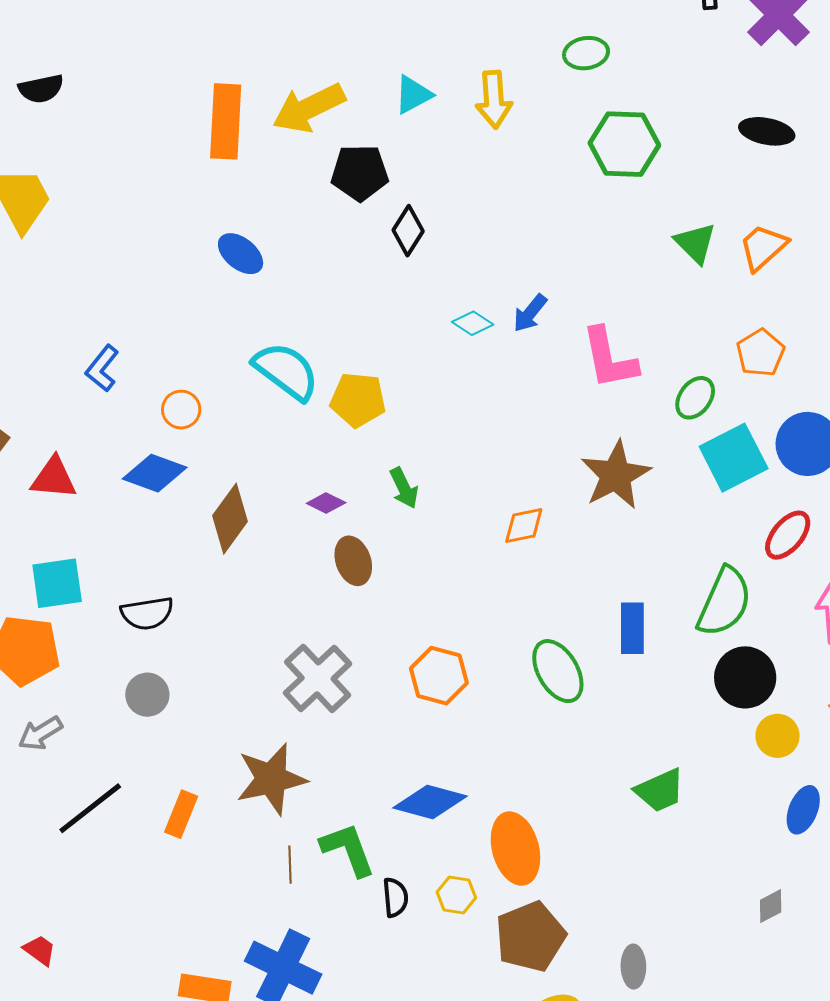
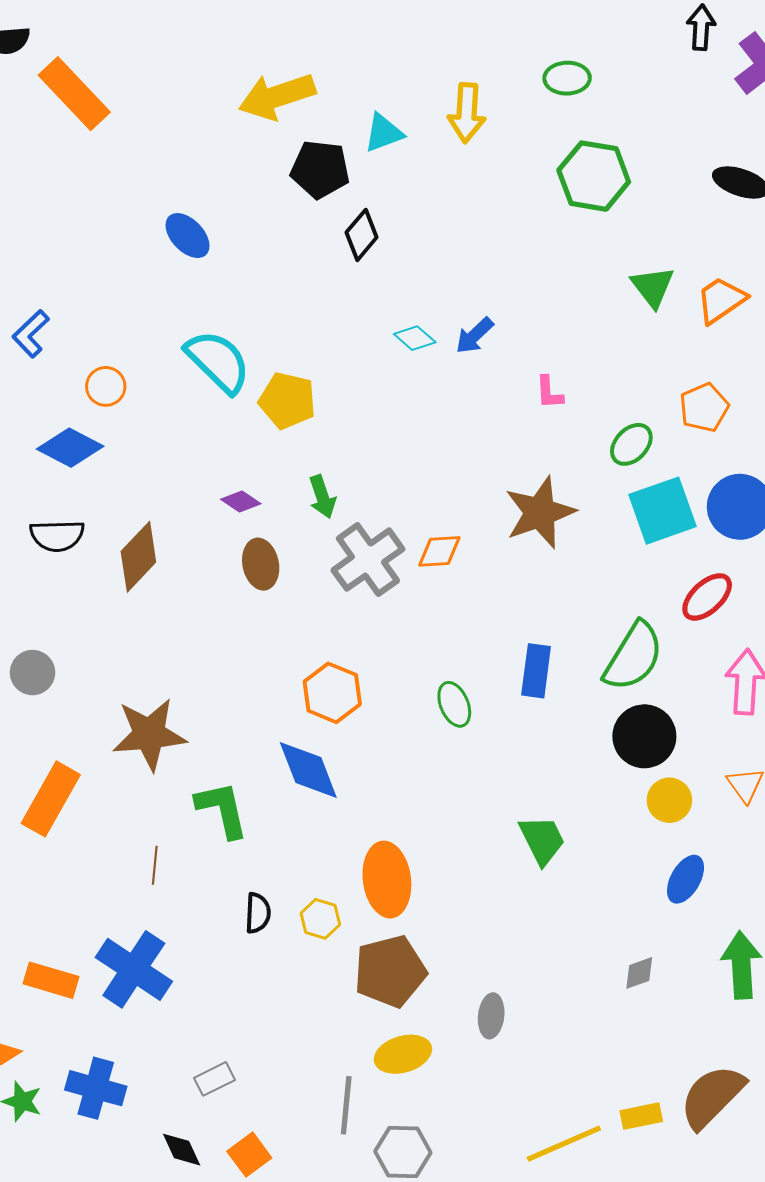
cyan triangle: (413, 95) -> (383, 133), moved
orange rectangle: (226, 121) -> (74, 94), moved, turned -54
pink L-shape: (609, 358) -> (549, 392), size x0.5
brown diamond: (230, 519) -> (138, 557), moved
black semicircle: (147, 613) -> (57, 536), moved
green ellipse: (558, 671) -> (454, 704), size x0.7
gray cross: (318, 678) -> (368, 560), moved
brown star: (271, 779) -> (149, 734), moved
green trapezoid: (660, 790) -> (542, 840), turned -100
blue diamond: (430, 802) -> (308, 770), moved, turned 46
orange rectangle: (181, 814) -> (51, 799), size x1.5
green L-shape: (348, 849) -> (222, 810), moved

